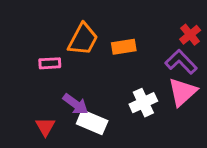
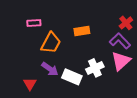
orange trapezoid: (83, 39) -> (51, 43), moved
pink rectangle: (50, 63) -> (34, 23), moved
white rectangle: (92, 122) -> (72, 77), moved

